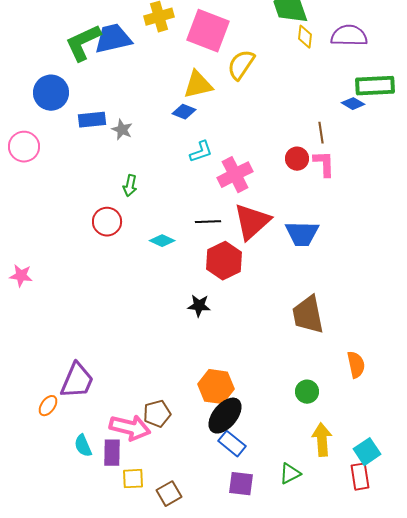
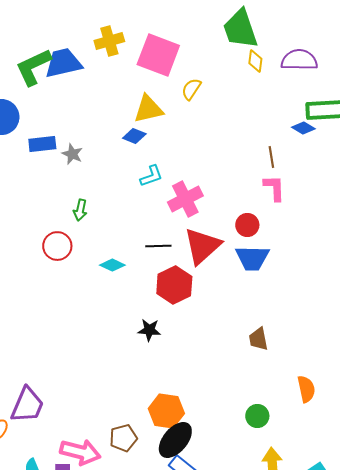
yellow semicircle: (241, 65) -> (191, 89), size x0.7
red circle: (297, 159) -> (247, 225), moved
brown trapezoid: (308, 315) -> (258, 339), size x0.6
brown pentagon: (157, 414) -> (123, 438), moved

